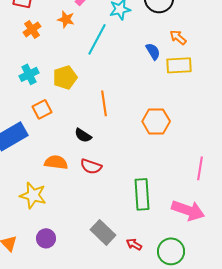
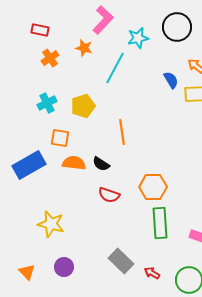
orange square: (42, 109) -> (60, 138), turned 36
orange hexagon: (156, 121) -> (153, 187), moved
orange semicircle: (56, 162) -> (74, 163), moved

